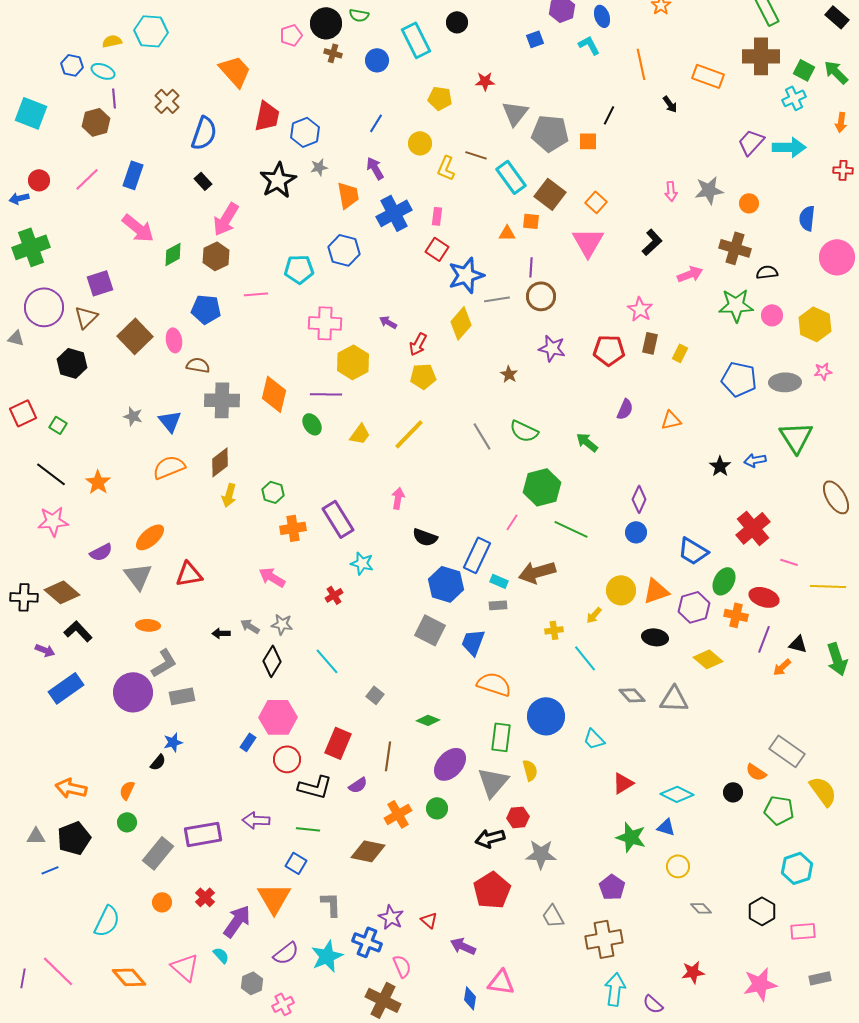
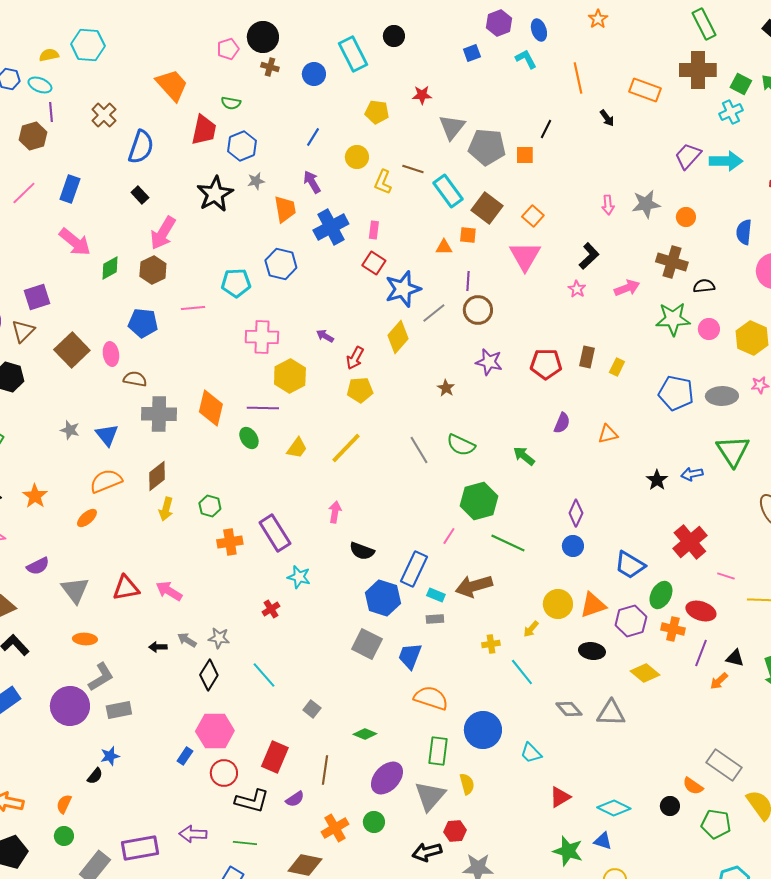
green semicircle: (359, 15) -> (231, 103), moved
gray line: (497, 299) -> (434, 313), turned -30
pink star: (640, 309) -> (577, 289), moved, size x0.7
orange ellipse: (150, 537) -> (87, 518), moved, size x0.7
pink arrow: (272, 577) -> (169, 591), moved

